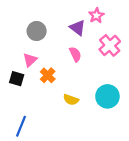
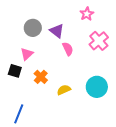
purple triangle: (78, 28) -> (57, 31), moved
orange cross: (48, 75) -> (41, 77), moved
yellow semicircle: (71, 100) -> (64, 90), turned 136

